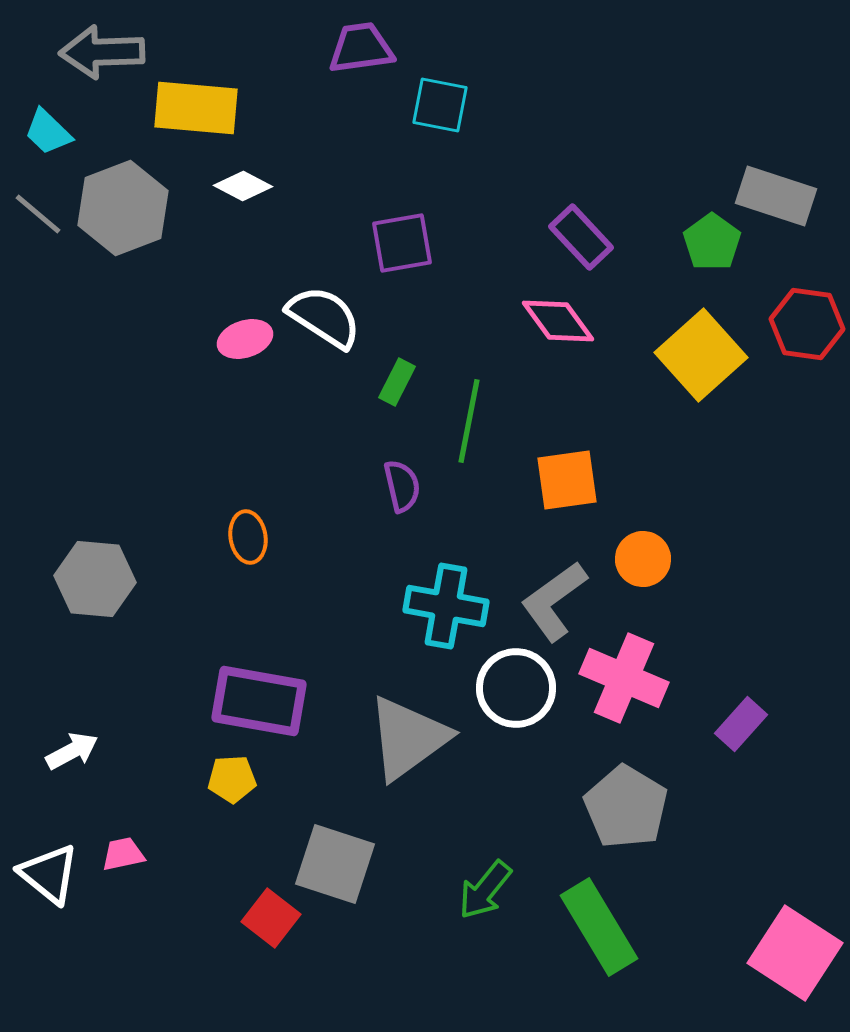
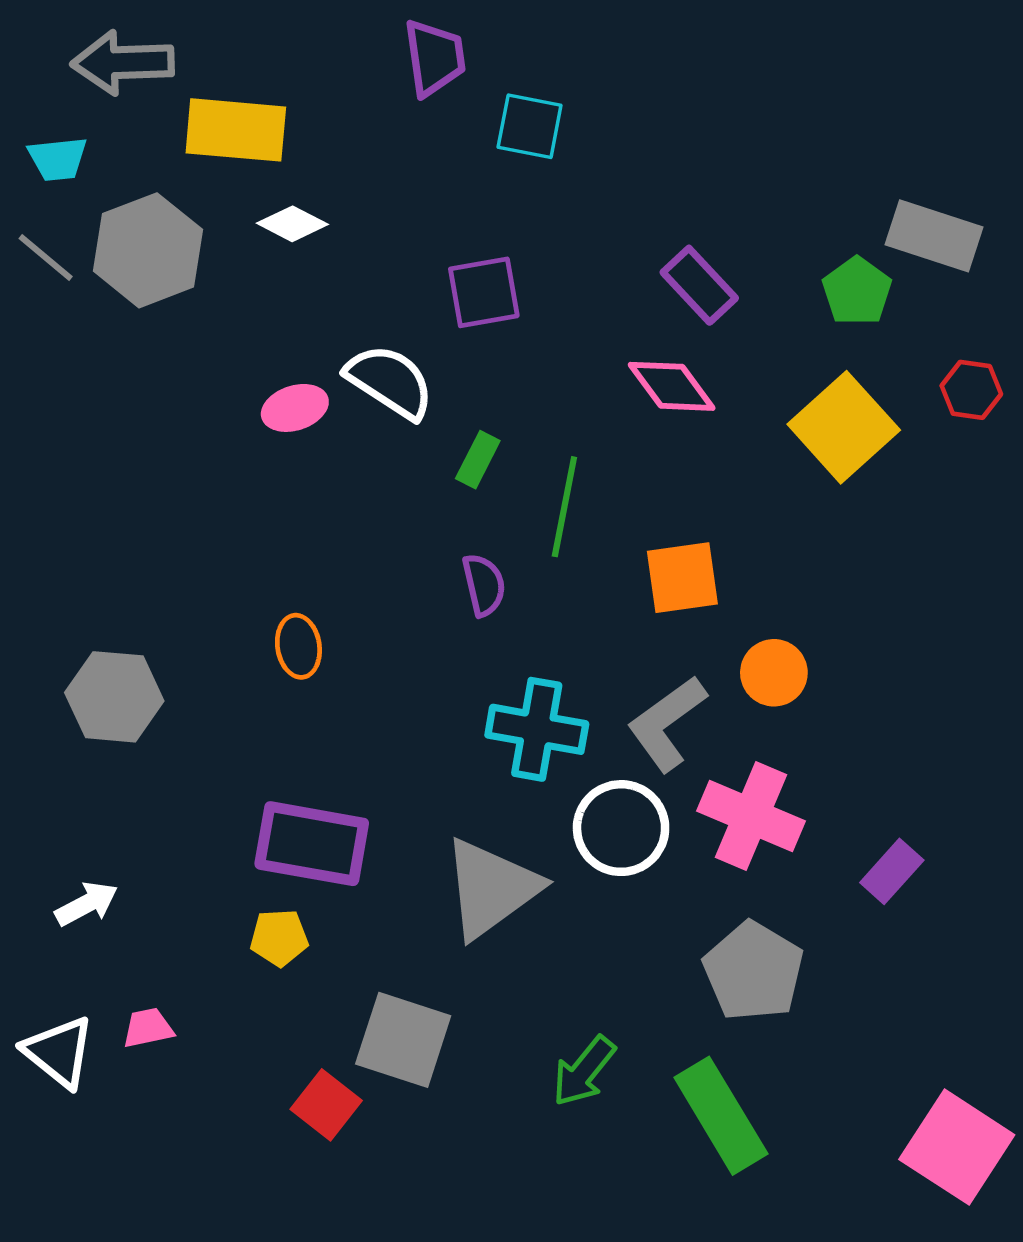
purple trapezoid: (361, 48) -> (434, 58), turned 90
cyan trapezoid: (48, 132) -> (58, 159), turned -50
red hexagon: (807, 324) -> (971, 390), size x0.7

